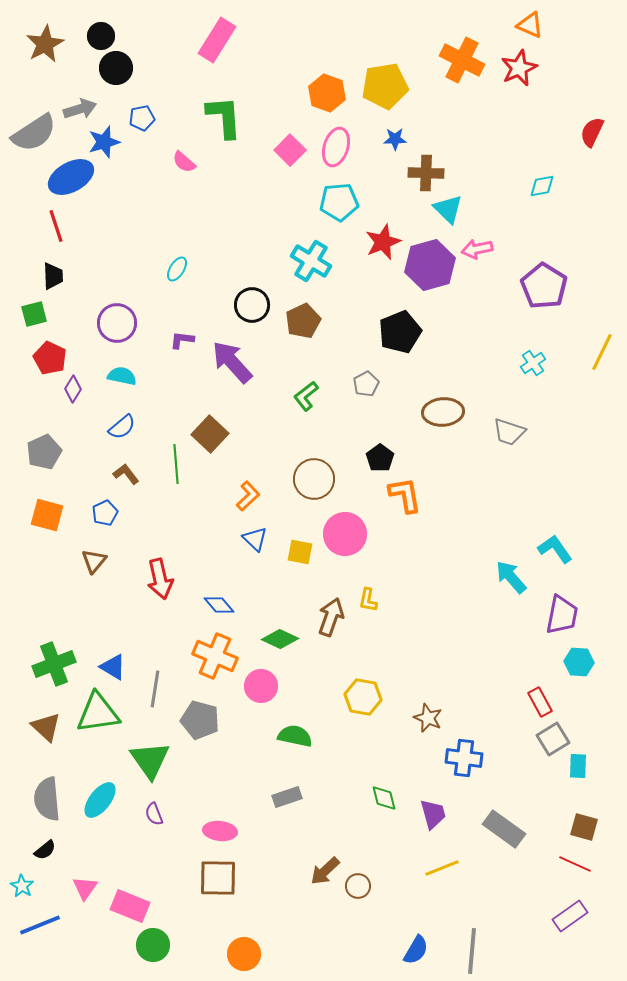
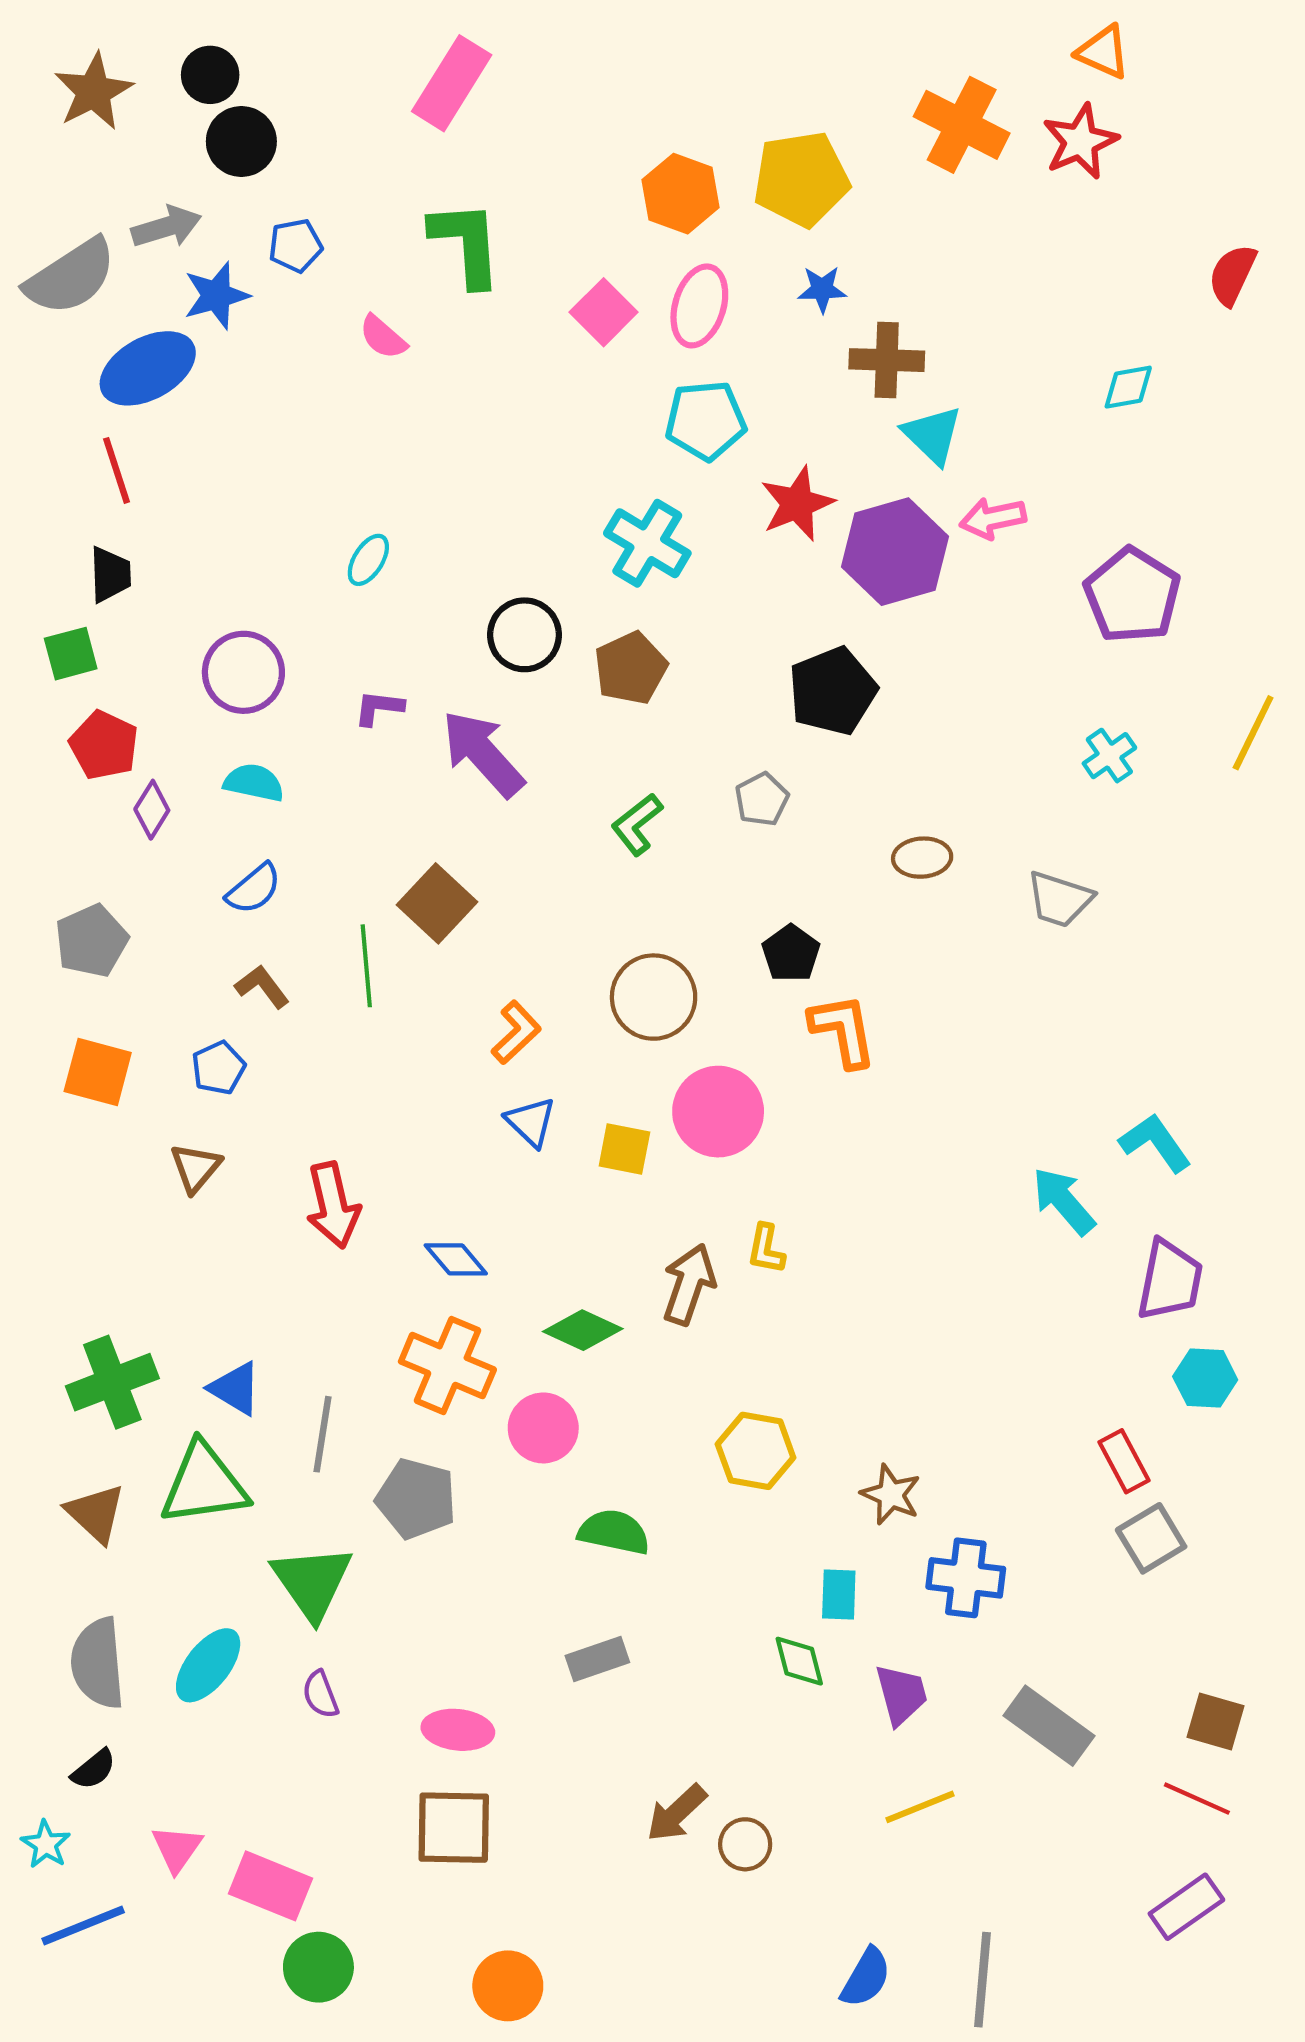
brown ellipse: (443, 412) -> (922, 858), size x0.7
cyan rectangle: (578, 766) -> (839, 1595), moved

